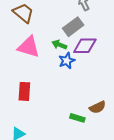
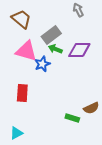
gray rectangle: (73, 27) -> (51, 35), moved
blue star: (67, 61) -> (42, 64), moved

